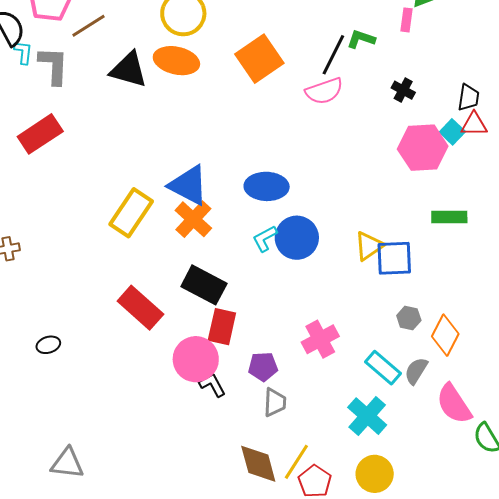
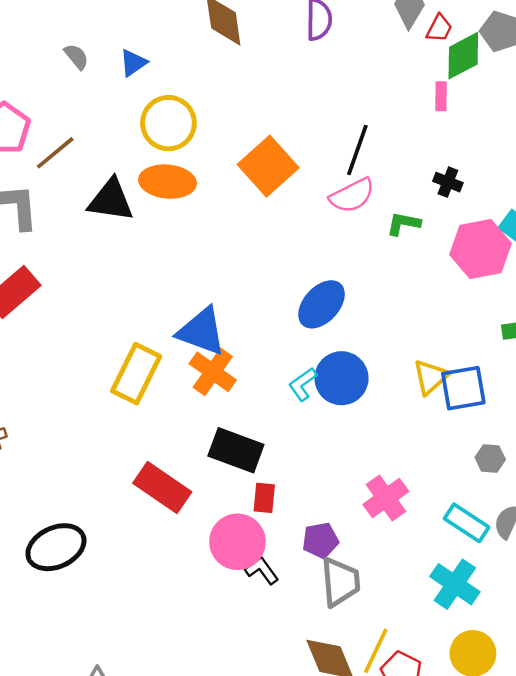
green L-shape: (361, 39) -> (403, 224), moved
blue ellipse: (267, 186) -> (322, 304), moved, turned -42
red rectangle: (222, 327) -> (264, 498), size x0.7
black ellipse: (48, 345) -> (56, 547), size x2.0
gray trapezoid: (275, 402) -> (340, 582), size x1.4

